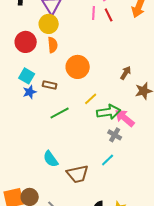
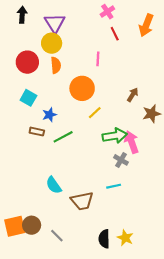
pink line: (94, 13) -> (98, 59), moved
brown rectangle: (50, 85) -> (37, 132), moved
blue star: (30, 92) -> (49, 115), moved
yellow line: (91, 99) -> (95, 113), moved
pink arrow: (125, 118) -> (132, 142), turned 30
cyan line: (108, 160) -> (114, 186), turned 32

